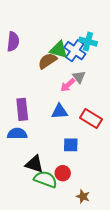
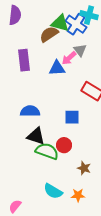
purple rectangle: (22, 109) -> (24, 60), moved
blue triangle: (60, 111) -> (57, 68), moved
blue semicircle: (17, 134) -> (30, 111), moved

